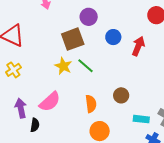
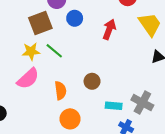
blue circle: (113, 37) -> (75, 18), moved
yellow star: (63, 66) -> (31, 51), turned -30
pink semicircle: (50, 102) -> (28, 79), moved

